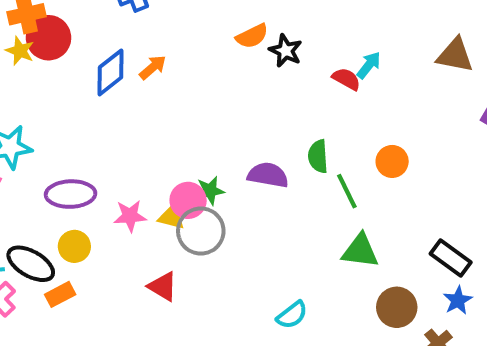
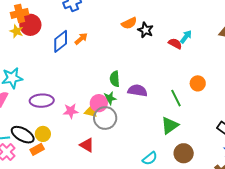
green semicircle: (318, 156) -> (115, 79), moved
yellow circle: (74, 246) -> (43, 134), moved
green triangle: (360, 251) -> (170, 125), moved, turned -42
brown circle: (397, 307) -> (184, 153), moved

